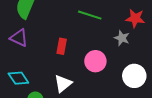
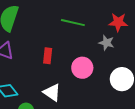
white triangle: (63, 84) -> (52, 92), turned -42

